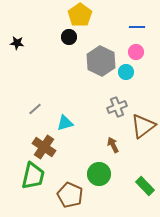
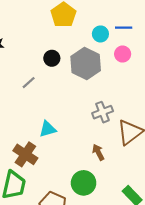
black circle: (69, 37) -> (52, 58), moved
cyan circle: (126, 72) -> (100, 34), moved
gray line: (35, 109) -> (29, 83), moved

